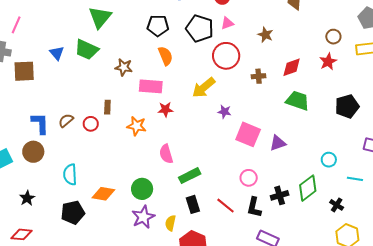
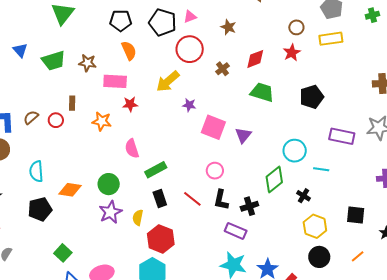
green trapezoid: (87, 50) -> (54, 61), moved, turned -40
brown cross: (259, 76) -> (222, 69), turned -32
purple triangle: (278, 143) -> (243, 135), turned -30
cyan circle: (329, 160) -> (295, 151), size x1.5
black cross: (280, 195) -> (249, 206), moved

